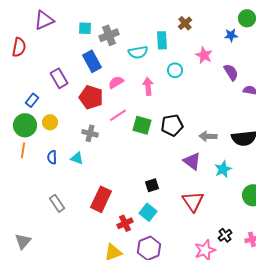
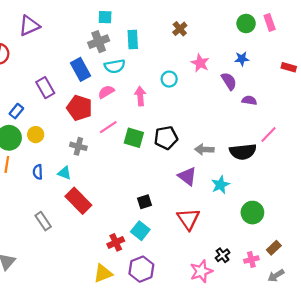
cyan square: (85, 28) -> (105, 17), moved
blue star: (231, 35) -> (242, 59), moved
cyan rectangle: (162, 40) -> (133, 40), moved
cyan semicircle: (138, 52) -> (115, 66), moved
red rectangle: (101, 199) -> (78, 201), moved, turned -70

